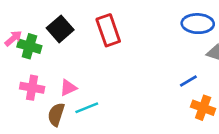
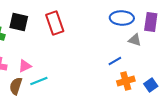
black square: (60, 29) -> (19, 22), turned -36
orange cross: (203, 108) -> (126, 81), turned -36

